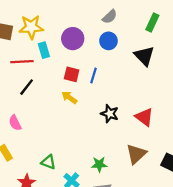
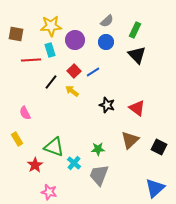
green rectangle: (152, 22) -> (135, 30), moved
yellow star: (31, 27) -> (51, 26), moved
red square: (72, 74) -> (74, 71), turned 32
blue line: (93, 76) -> (93, 72), turned 40
black line: (27, 87) -> (51, 82), moved
green triangle: (48, 162) -> (54, 147), size x1.5

